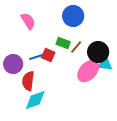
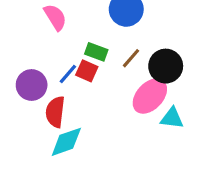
green rectangle: (63, 43) -> (96, 52), moved
blue line: (36, 57) -> (68, 74), turned -32
cyan triangle: (105, 64) -> (172, 118), moved

